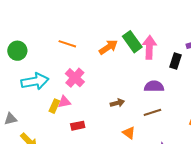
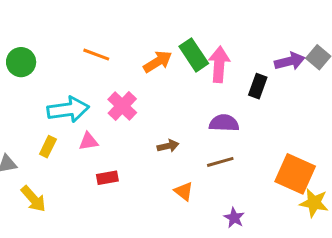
pink cross: (75, 78) -> (122, 106), moved
cyan arrow: (35, 81) -> (68, 110), moved
yellow rectangle: (54, 106) -> (48, 147), moved

